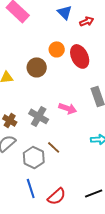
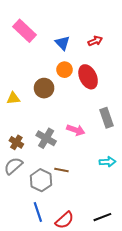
blue triangle: (65, 12) -> (62, 43), moved
brown line: (54, 147) -> (61, 170), turned -32

